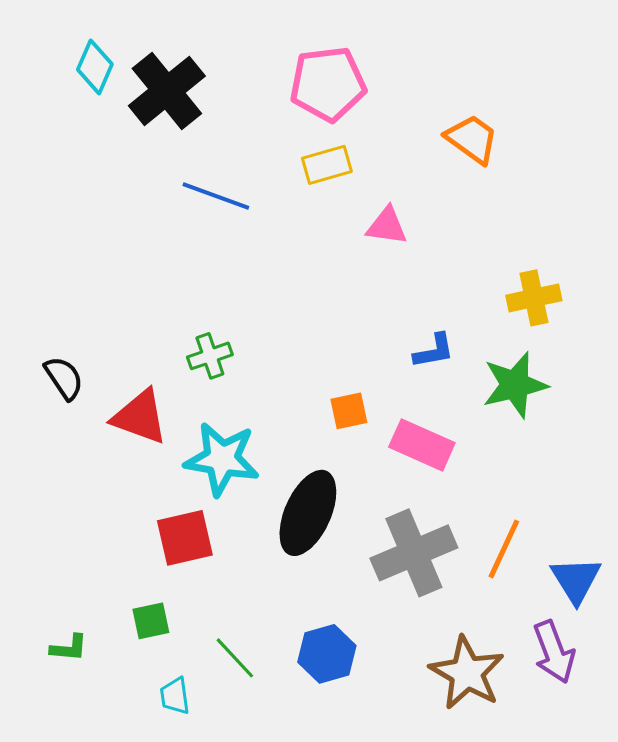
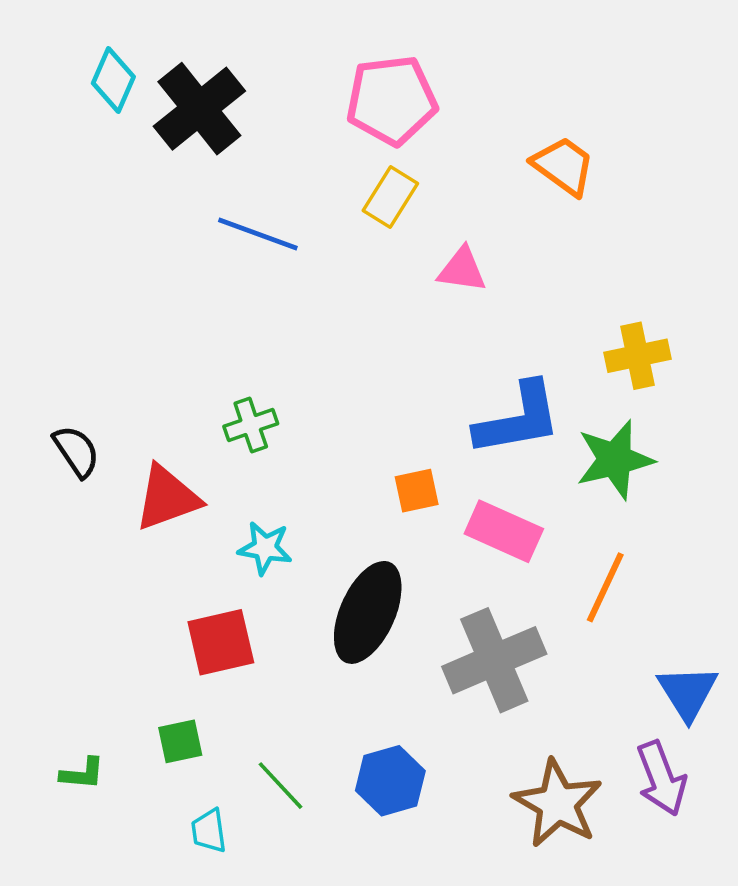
yellow rectangle: (327, 165) -> (390, 197), turned -42
blue L-shape: (434, 351) -> (518, 419), size x1.8
red triangle: (140, 417) -> (167, 498), turned -40
cyan star: (222, 459) -> (265, 548), size x0.6
orange line: (504, 549) -> (605, 587), moved

